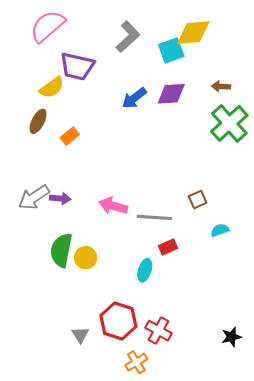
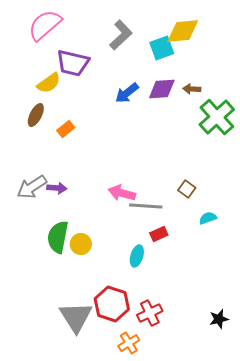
brown arrow: (221, 86) -> (192, 89), moved
brown square: (198, 199) -> (187, 189), turned -30
pink arrow: (113, 206) -> (122, 193), moved
red cross: (159, 331) -> (150, 313), turned 35
gray triangle: (80, 335) -> (76, 317), size x2.0

